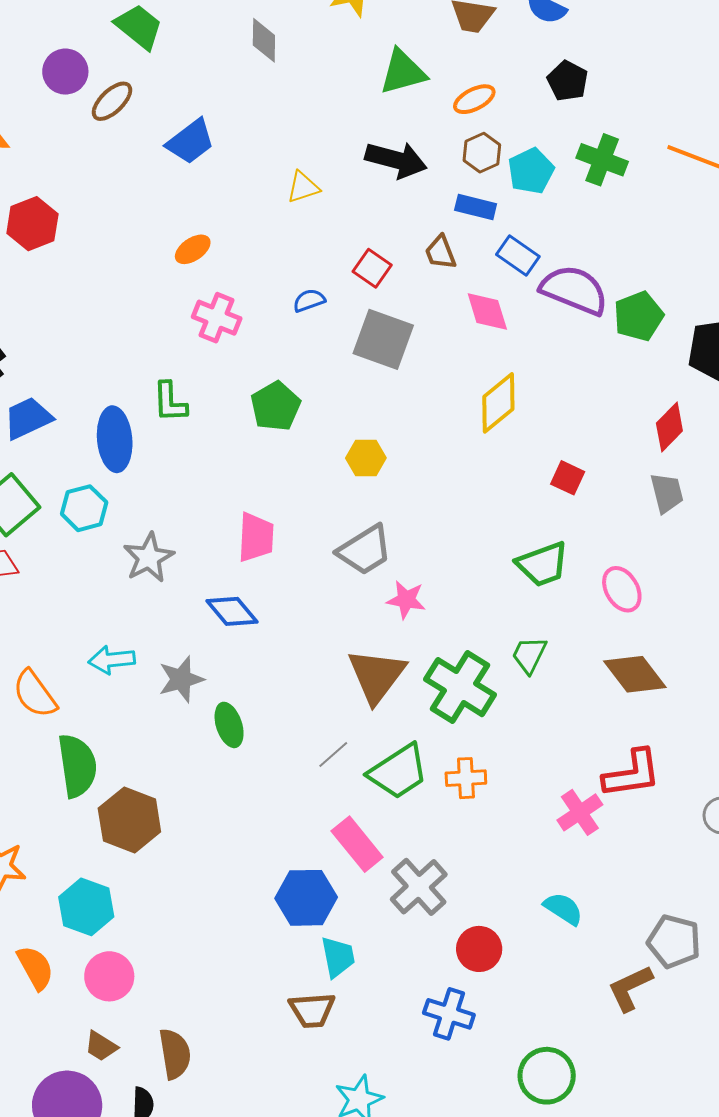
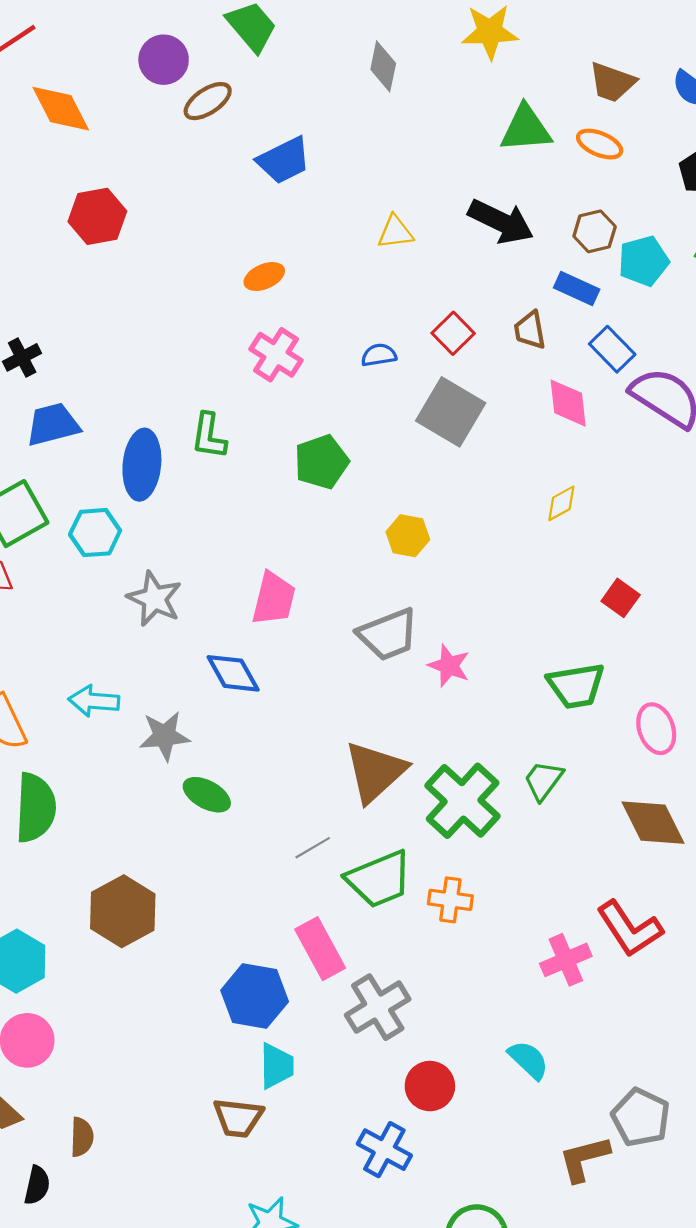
orange ellipse: (474, 99) -> (600, 144), moved, turned 39
yellow diamond: (498, 403) -> (561, 503), size x0.6
gray star: (149, 558) -> (154, 599), turned -30
pink star: (406, 600) -> (449, 666), moved
green ellipse: (229, 725) -> (207, 795), turned -54
red L-shape: (632, 774) -> (630, 929), turned 54
brown hexagon: (129, 820) -> (123, 911), moved
brown semicircle: (175, 1054) -> (82, 1137), size x0.7

